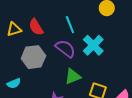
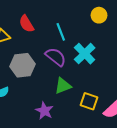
red semicircle: (36, 27) -> (26, 24), moved

